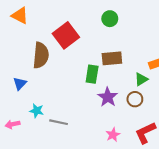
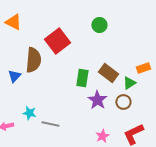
brown rectangle: (112, 58) -> (108, 73), moved, turned 42
blue triangle: (20, 83) -> (14, 76), moved

